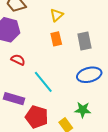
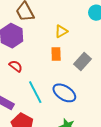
gray rectangle: (84, 41) -> (82, 62), turned 42
blue ellipse: (89, 75) -> (64, 93), moved, turned 35

